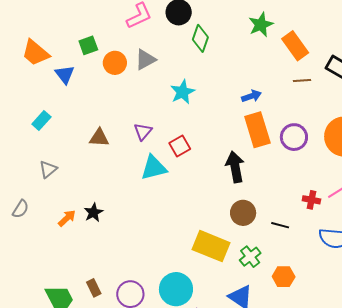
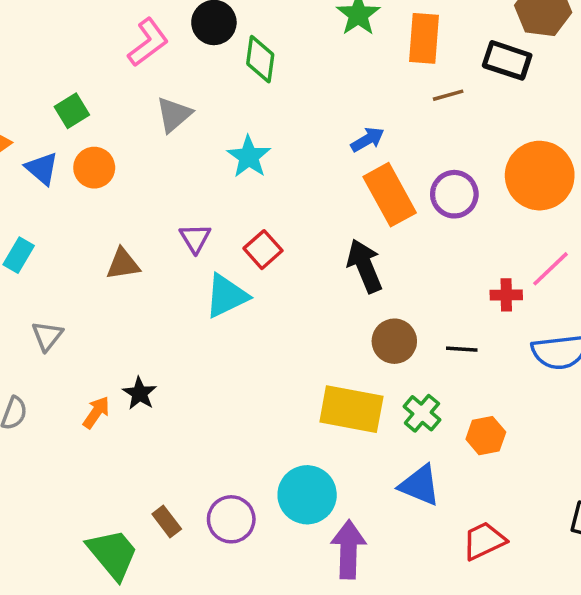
orange rectangle: (295, 46) -> (424, 38), turned 52
orange circle: (115, 63) -> (94, 168), moved

